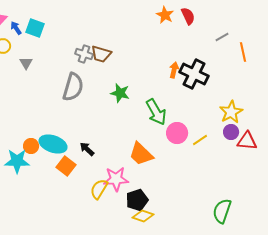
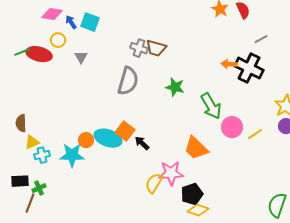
gray line: (222, 37) -> (261, 39), moved
orange arrow: (174, 70) -> (229, 64), turned -98
orange square: (66, 166) -> (125, 131), moved

